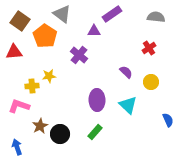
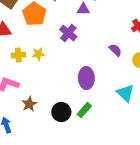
yellow cross: (32, 86) -> (18, 55), moved
cyan triangle: (128, 105) -> (125, 93), moved
black circle: (60, 134) -> (61, 112), moved

